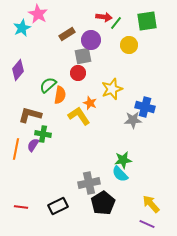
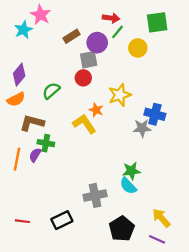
green line: (116, 23) -> (117, 32), moved
orange semicircle: (60, 95) -> (16, 99), moved, turned 54
black pentagon: (103, 203) -> (122, 229), moved

